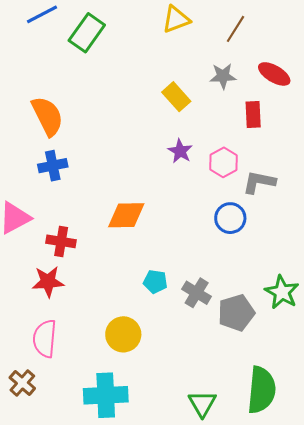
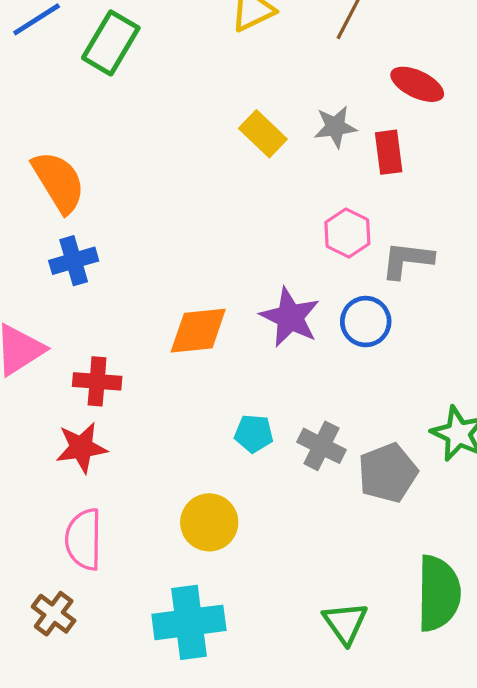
gray star: (223, 76) -> (335, 127), moved
purple star: (180, 151) -> (290, 317), moved, size x1.5

